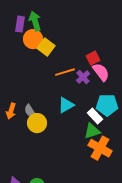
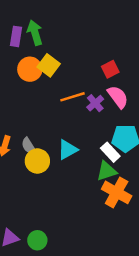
orange circle: (33, 39) -> (30, 69), moved
red square: (93, 58) -> (110, 69), moved
cyan triangle: (66, 105) -> (68, 150), moved

